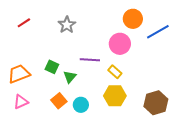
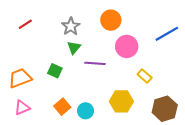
orange circle: (133, 19) -> (111, 20), moved
yellow rectangle: (115, 72) -> (145, 76), moved
green triangle: (70, 77) -> (74, 47), moved

